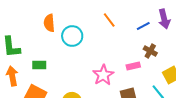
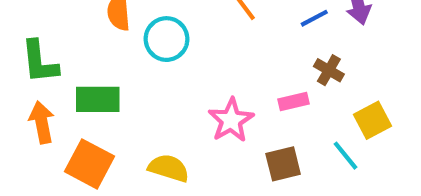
green rectangle: (39, 65) -> (98, 99), size x1.5

